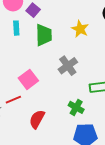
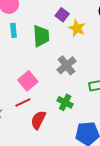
purple square: (33, 10) -> (62, 15), moved
red line: (13, 100) -> (23, 102), moved
green cross: (76, 107) -> (65, 102), moved

